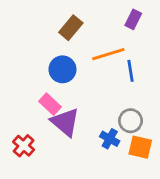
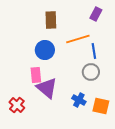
brown rectangle: (71, 28) -> (51, 20), turned -42
pink rectangle: (50, 104) -> (36, 75), turned 42
gray circle: (131, 121) -> (91, 72), moved

